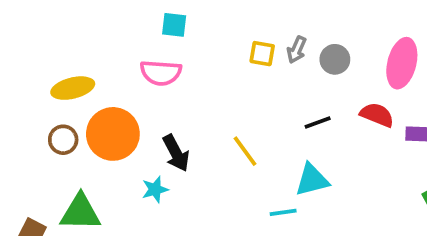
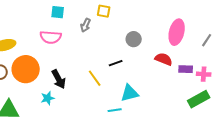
gray arrow: (297, 50) -> (86, 25), moved
yellow square: (262, 54) -> (104, 11), moved
gray circle: (335, 59) -> (134, 39), moved
black line: (318, 122) -> (116, 63), moved

